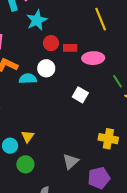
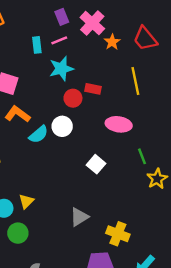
red rectangle: (70, 48) -> (93, 89), moved
cyan semicircle: (28, 79) -> (39, 134), turned 132
yellow cross: (108, 139) -> (118, 234), moved
gray triangle: (71, 161) -> (79, 217), moved

